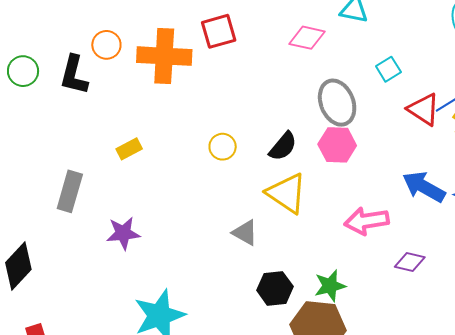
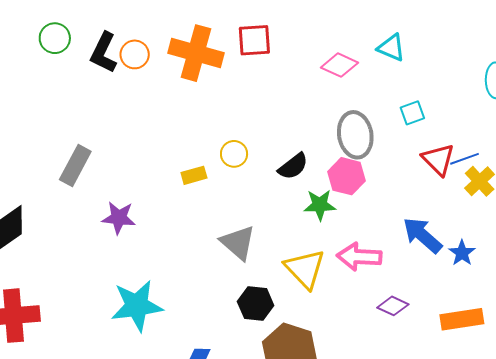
orange circle: (106, 45) -> (135, 54), moved
yellow rectangle: (129, 149) -> (194, 175), moved
yellow triangle: (287, 193) -> (305, 269), moved
gray triangle: (245, 233) -> (238, 243), size x1.4
green star: (330, 286) -> (320, 205), moved

